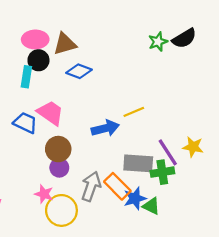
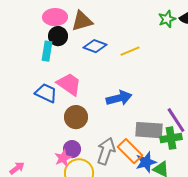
yellow line: (134, 112) -> (130, 51), moved
purple circle: (59, 168) -> (72, 149), moved
pink star: (44, 194) -> (63, 158), turned 30

